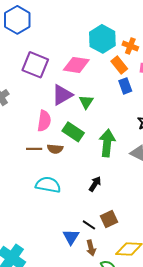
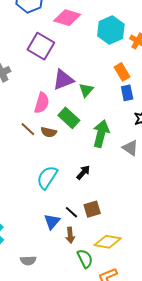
pink diamond: (76, 65) -> (67, 18), moved
orange rectangle: (119, 65) -> (122, 72), moved
blue rectangle: (125, 86) -> (127, 93), moved
brown line: (34, 149) -> (28, 129), turned 35
cyan semicircle: (48, 185) -> (47, 177), moved, turned -75

